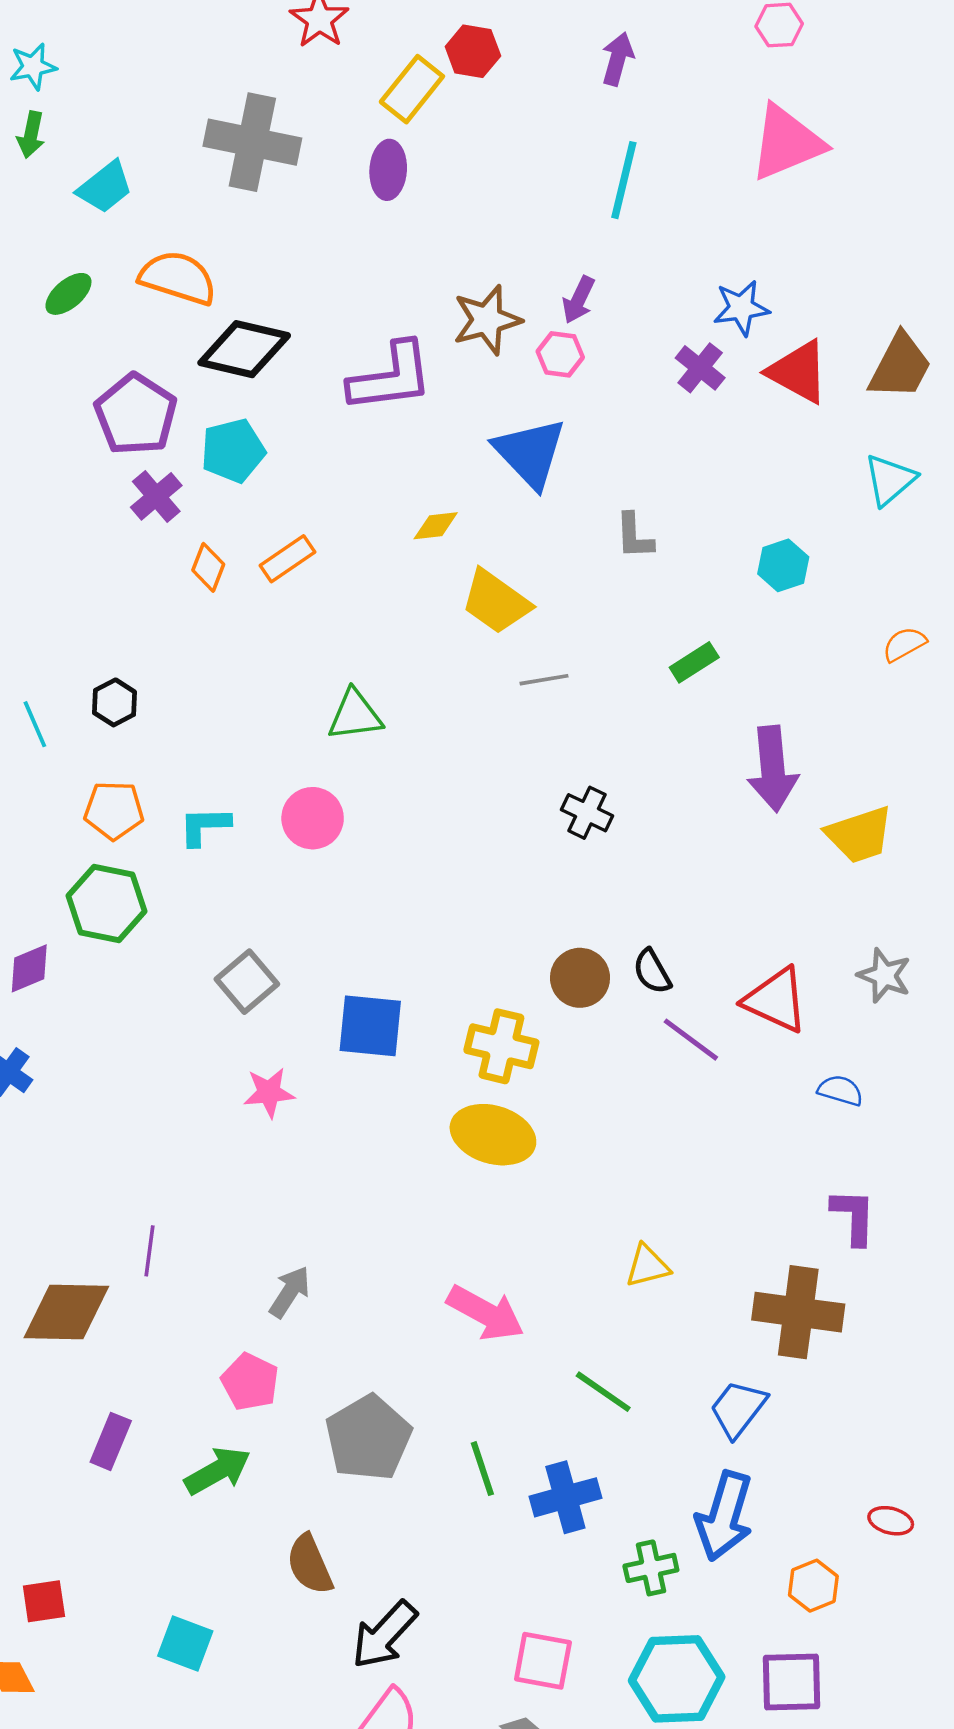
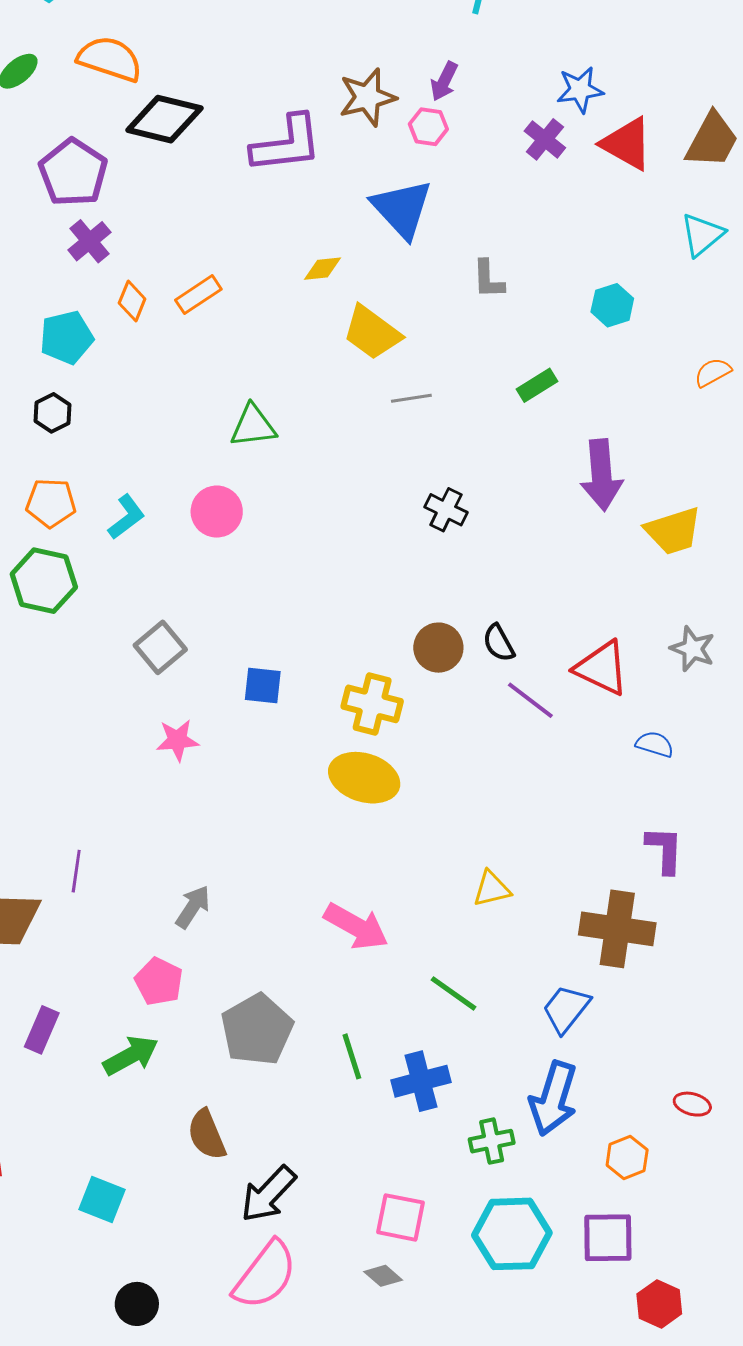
cyan pentagon: (233, 451) -> (67, 337), moved
cyan L-shape: (205, 826) -> (126, 517), turned 144
blue square: (370, 1026) -> (263, 686), size x0.7

